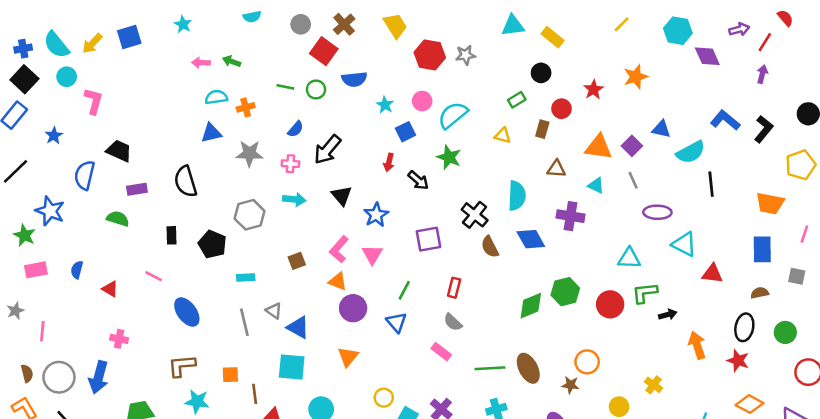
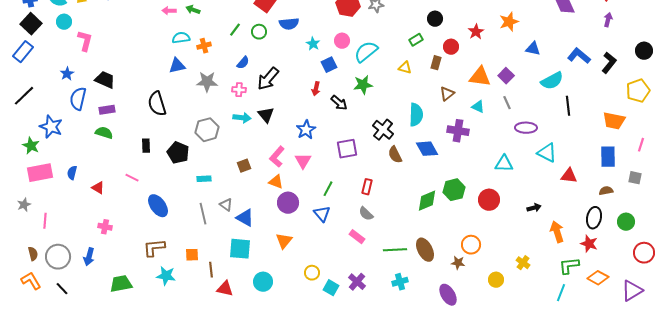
green line: (285, 87) -> (235, 30), turned -64
blue triangle: (661, 129) -> (533, 49), moved
blue star: (54, 136) -> (67, 74), moved
green star: (449, 157) -> (363, 85), turned -30
brown triangle: (556, 169) -> (447, 94), turned -42
purple rectangle: (137, 189) -> (107, 110), moved
black triangle: (342, 196) -> (266, 115), moved
pink rectangle: (36, 270) -> (40, 173), size x1.4
green L-shape: (645, 293) -> (569, 266), moved
blue arrow: (99, 377) -> (89, 257), size x0.7

